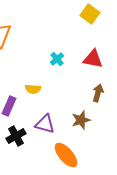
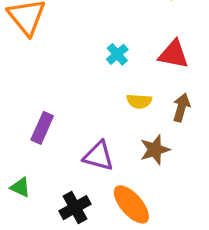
yellow semicircle: (33, 89) -> (139, 101), moved
black cross: (16, 136) -> (75, 208), moved

